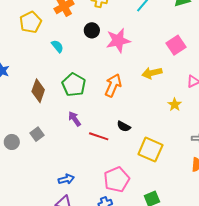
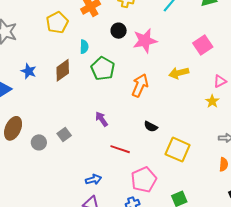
cyan semicircle: (57, 46) -> (84, 47), turned 40
green pentagon: (74, 85) -> (103, 69), moved
brown diamond: (38, 91) -> (63, 70), moved, turned 35
yellow star: (175, 105) -> (212, 101), moved
red line: (99, 136) -> (120, 149), moved

